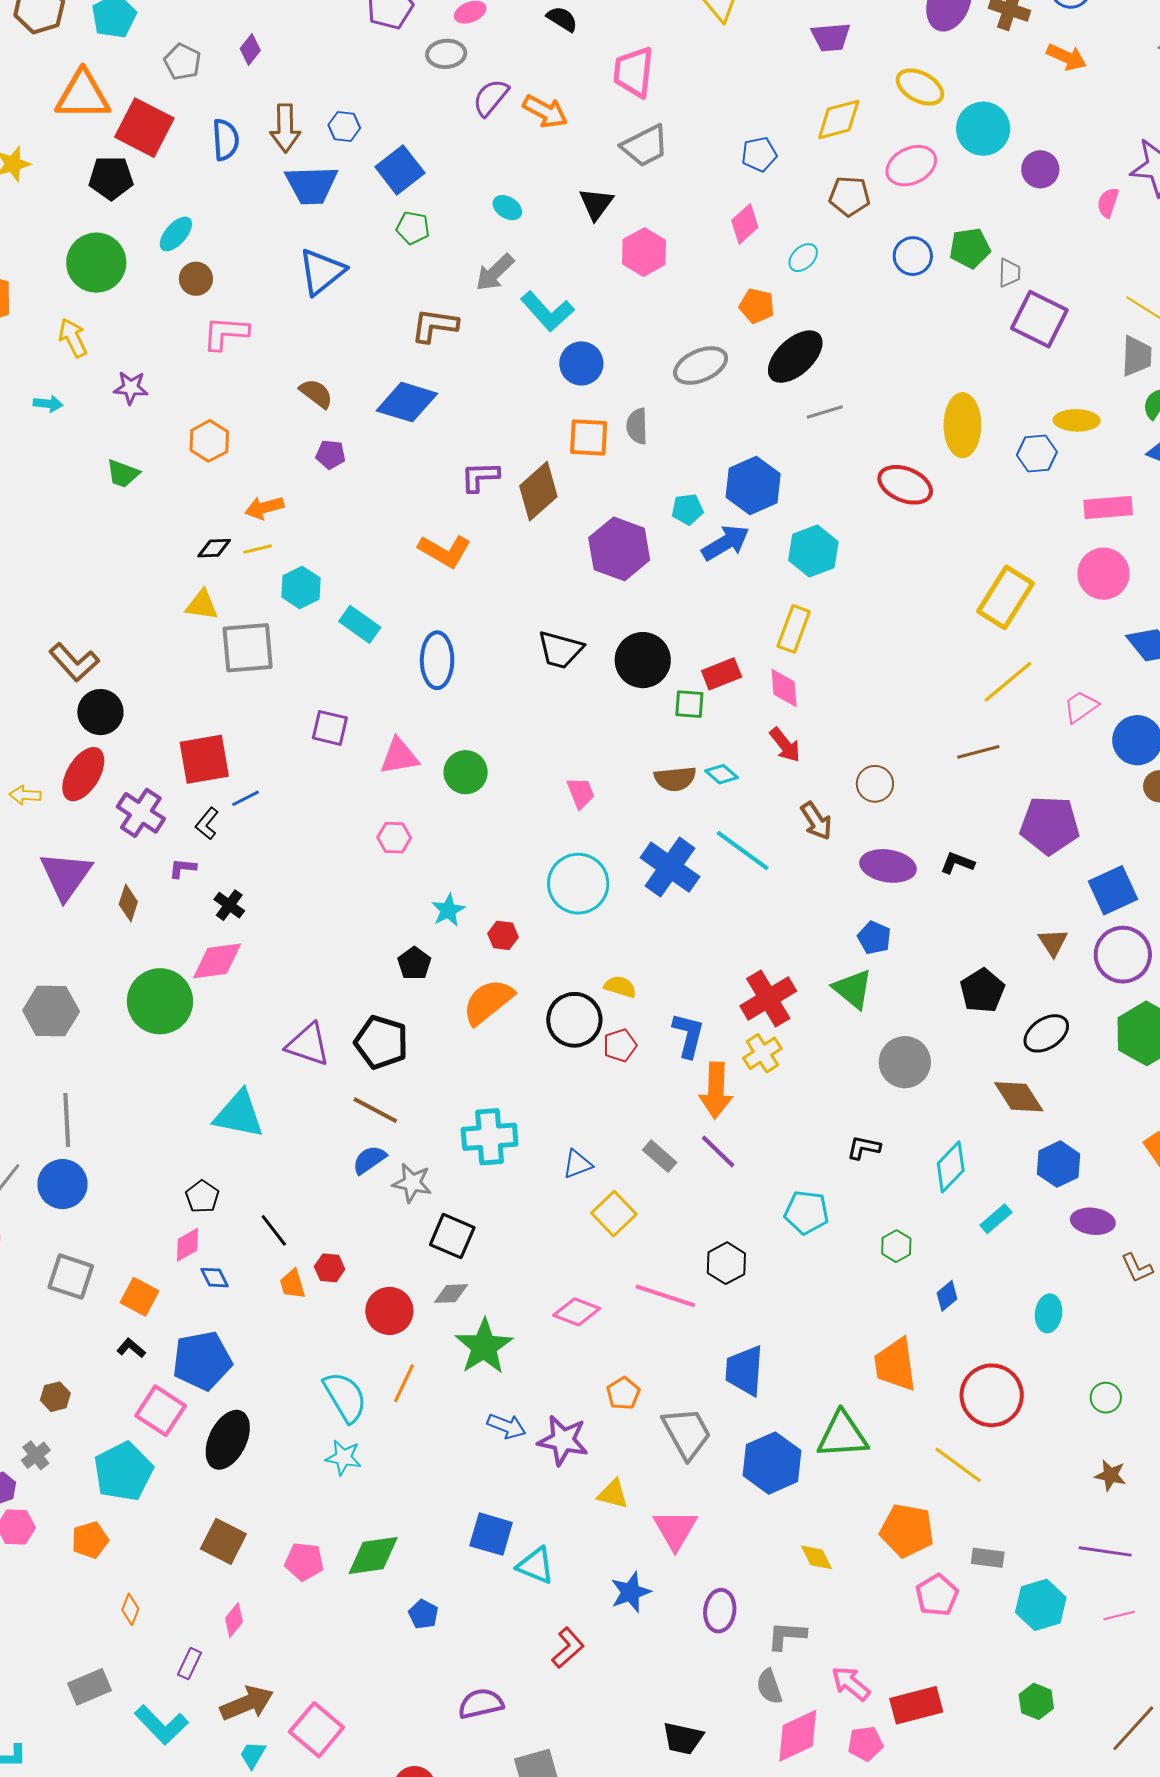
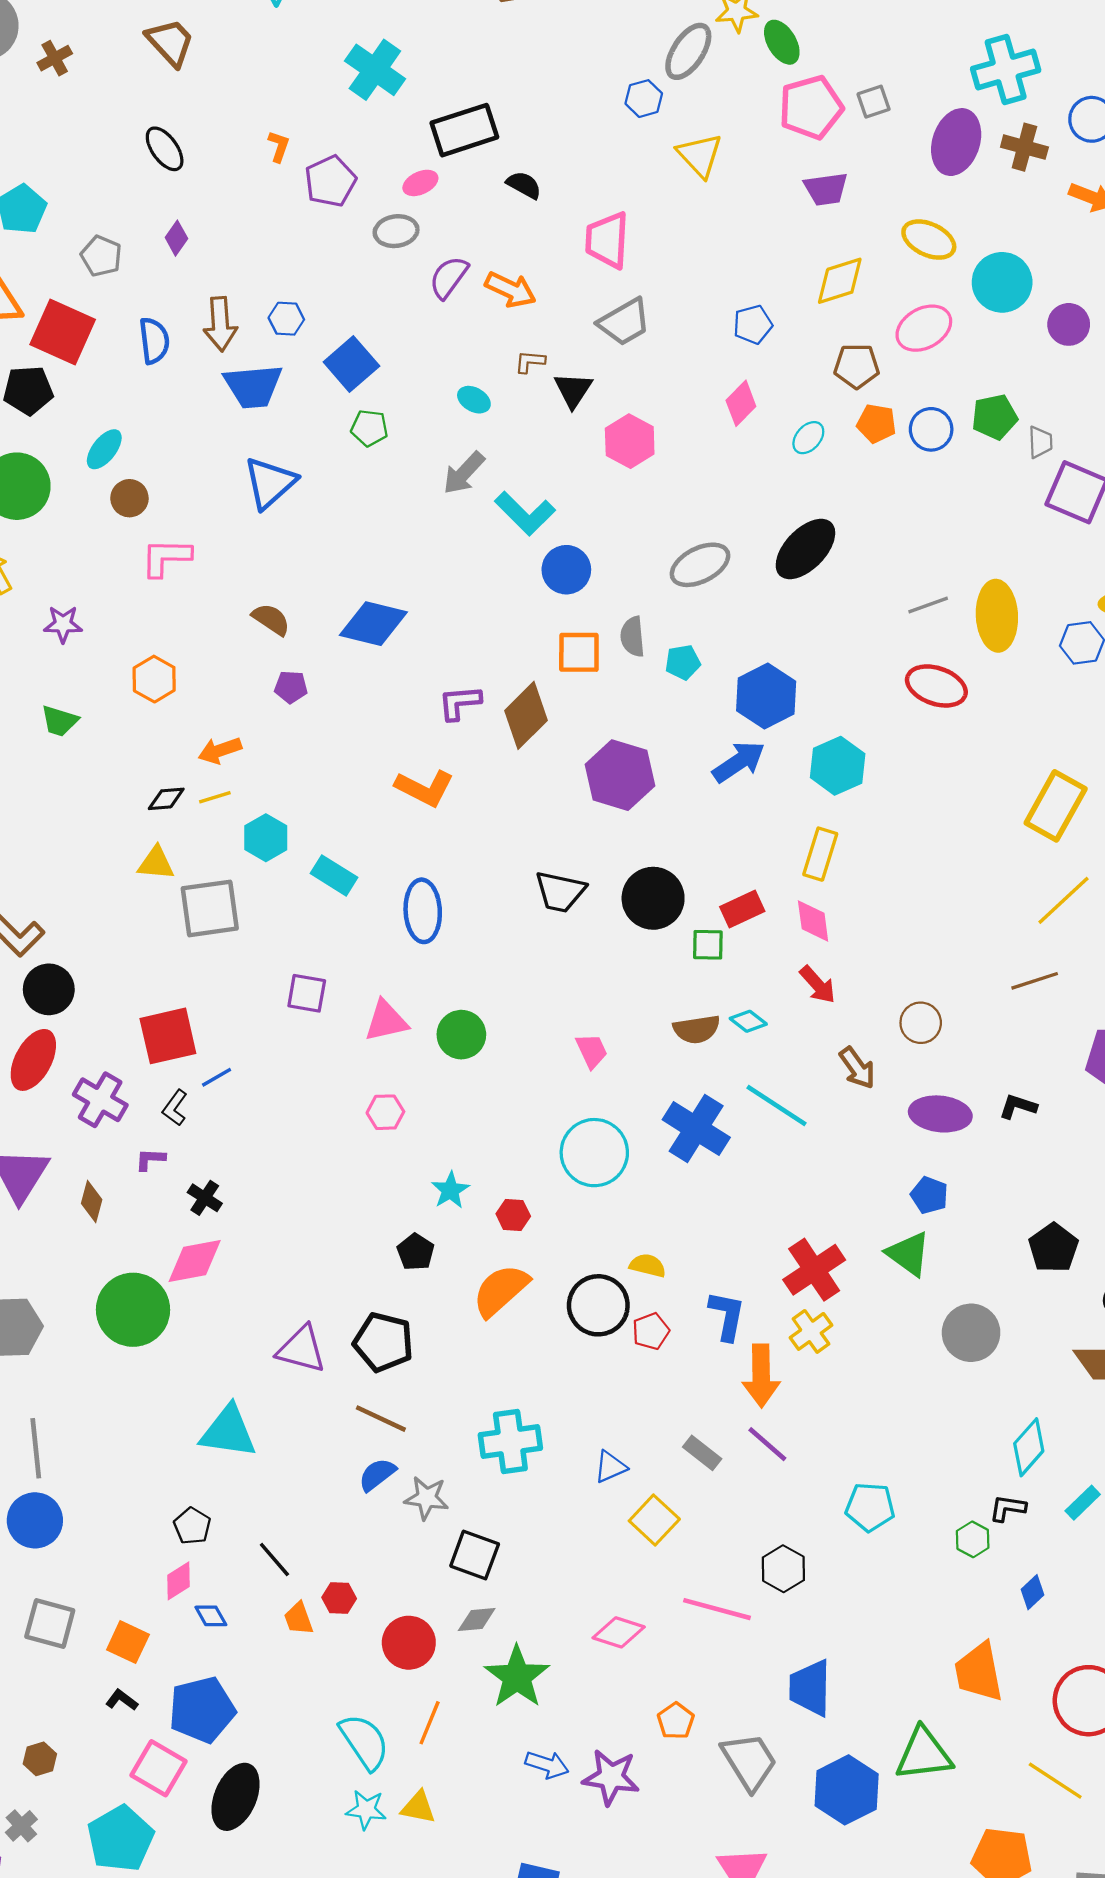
orange pentagon: (757, 306) -> (876, 423), moved
brown L-shape: (435, 325) -> (530, 362), moved, size x0.6
gray line: (825, 412) -> (928, 605), moved
cyan pentagon: (687, 509) -> (683, 662), moved
black L-shape: (864, 1148) -> (1008, 1508), moved
yellow triangle: (613, 1494) -> (418, 1807), moved

